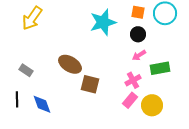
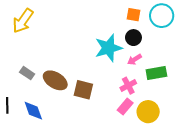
cyan star: (103, 22) -> (108, 48), moved
brown ellipse: (70, 64) -> (55, 80), moved
gray rectangle: (26, 70) -> (27, 73), moved

